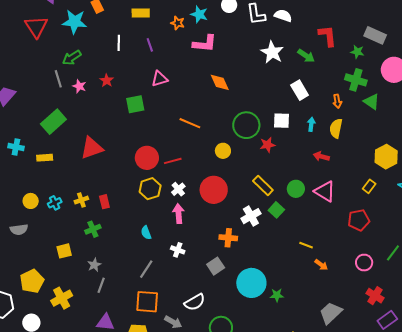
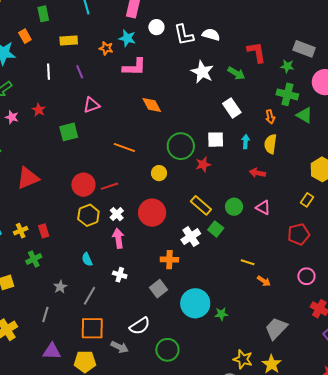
pink triangle: (325, 191) -> (263, 208), size x0.7
gray star: (94, 265) -> (60, 287), moved

